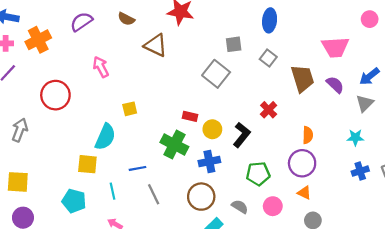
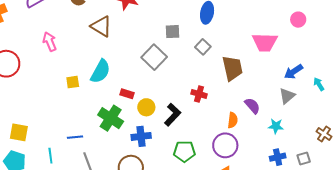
purple semicircle: (335, 85) -> (252, 106), moved
red cross: (269, 110) -> (199, 94), turned -35
cyan semicircle: (105, 137) -> (100, 71), moved
yellow square: (87, 164) -> (19, 132), moved

